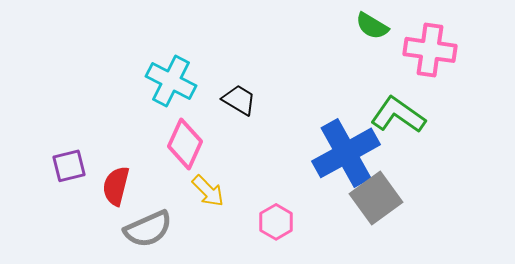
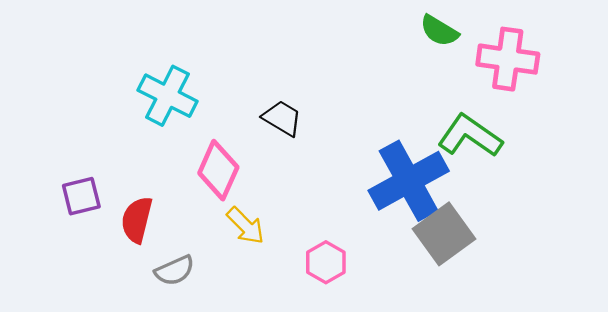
cyan cross: (171, 81) -> (168, 96), moved
gray semicircle: (148, 229) -> (175, 271), size x0.7

